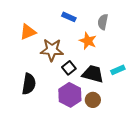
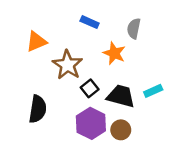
brown star: (52, 50) -> (68, 65), turned 30

